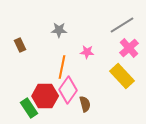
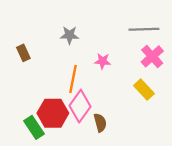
gray line: (122, 25) -> (144, 29), turned 30
yellow rectangle: (122, 76) -> (144, 90), size x0.7

